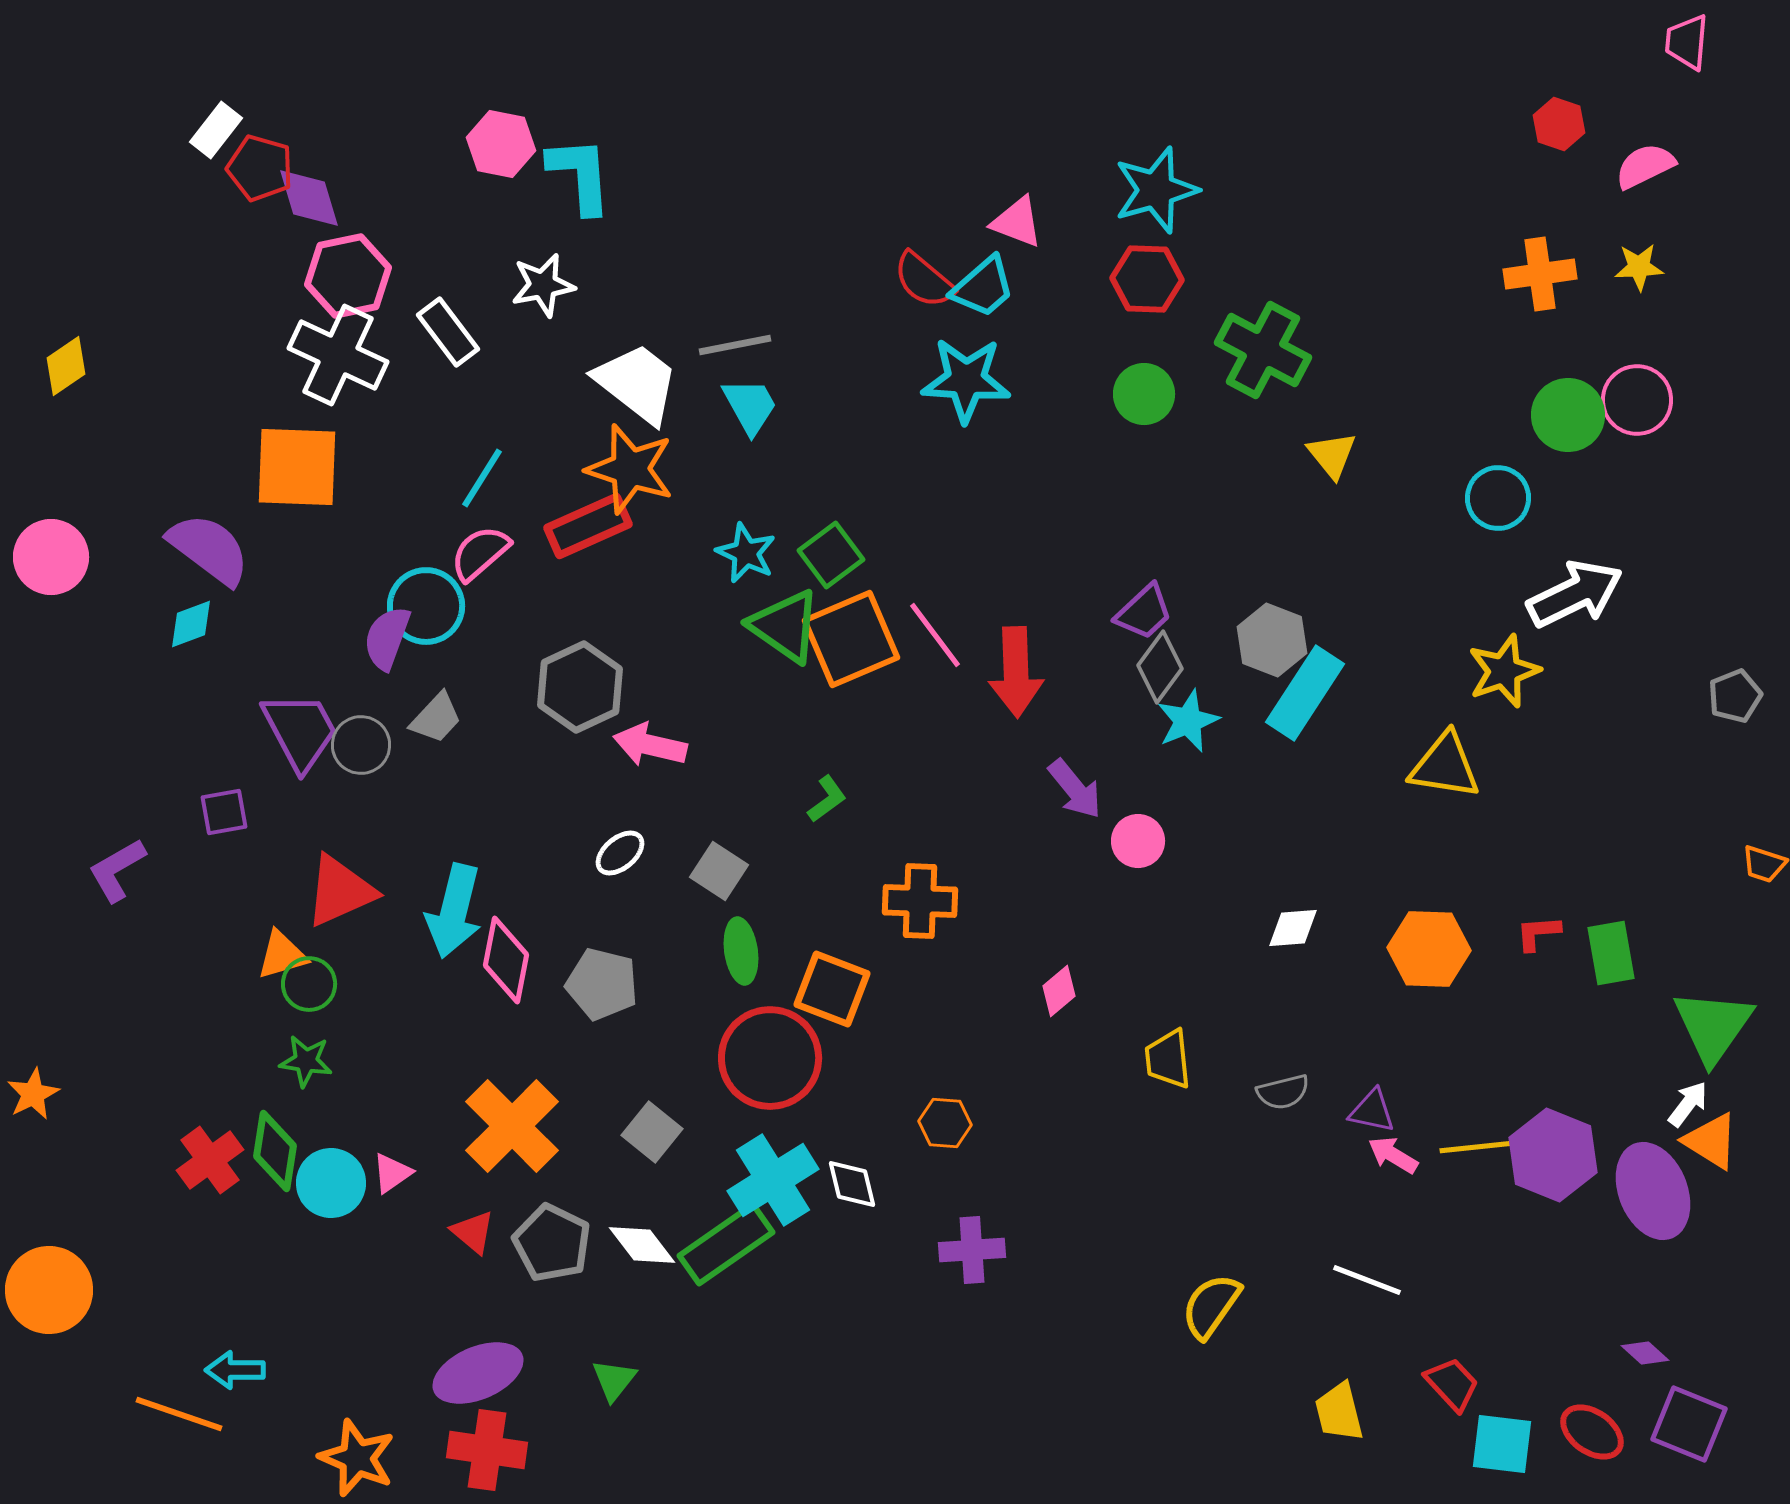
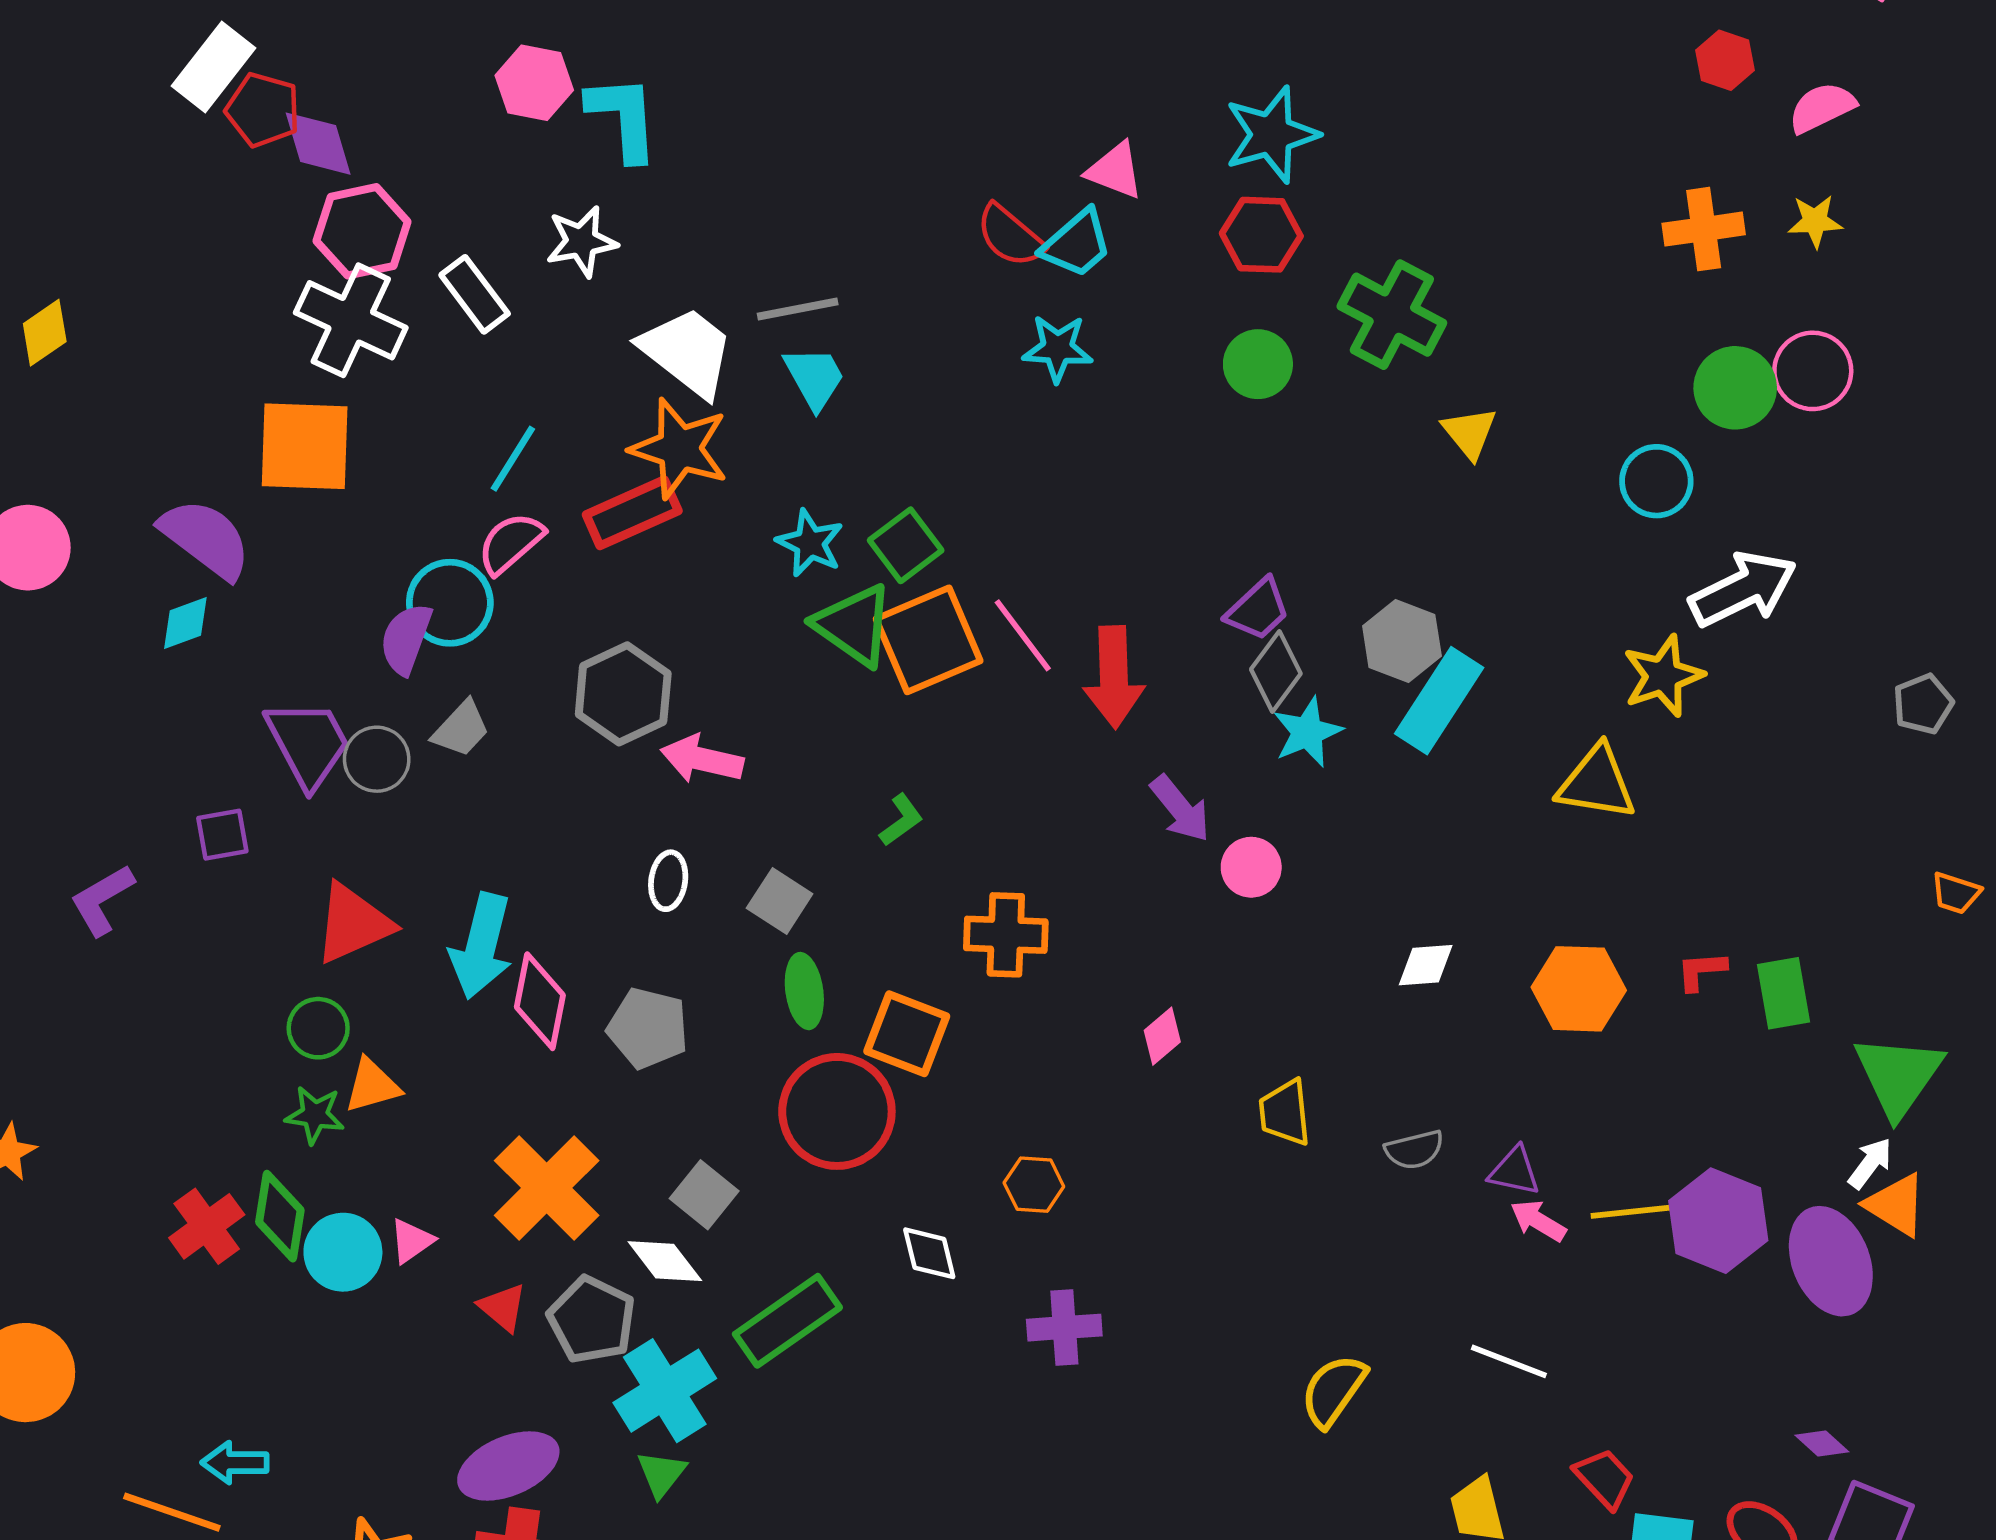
white rectangle: (216, 130) -> (213, 67), size x1.4
cyan star: (966, 380) -> (1058, 348), size x0.7
white ellipse: (620, 853) -> (668, 881), turned -42
orange triangle: (282, 955) -> (372, 1086), moved
cyan cross: (773, 1180) -> (665, 1391), moved
white diamond: (642, 1245) -> (665, 1261), moved

